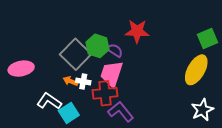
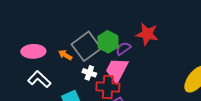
purple semicircle: (115, 50) -> (123, 49), turned -77
orange arrow: (70, 81) -> (65, 55), moved
white L-shape: (49, 101) -> (39, 79), moved

